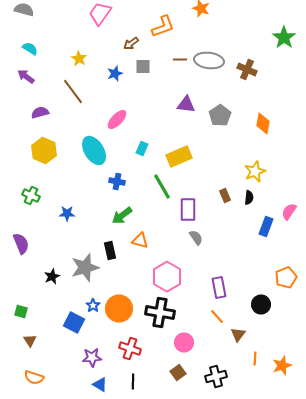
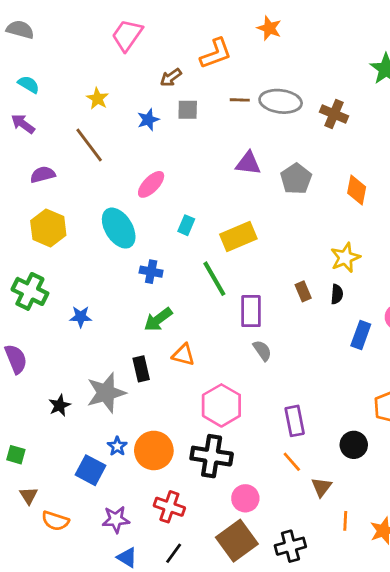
green cross: (31, 196) -> (30, 291), size x1.4
brown square: (178, 372) -> (237, 541), size x1.8
orange semicircle: (34, 378) -> (55, 521), moved
black line: (133, 382) -> (174, 553), turned 35

